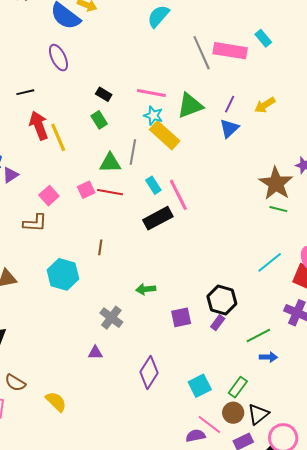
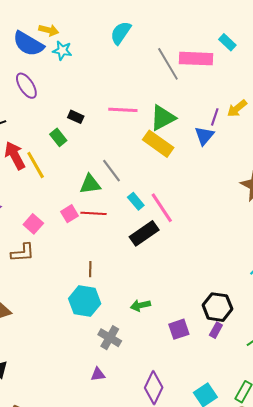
purple line: (230, 104) -> (215, 117), moved
cyan star: (153, 115) -> (62, 51), moved
green rectangle: (99, 120) -> (58, 137), moved
yellow rectangle: (165, 135) -> (158, 144), moved
gray line: (133, 152) -> (112, 171), turned -40
cyan hexagon: (63, 274) -> (85, 301), moved

